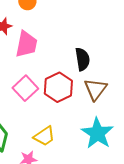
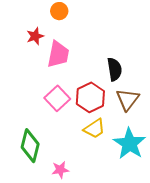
yellow trapezoid: (44, 136) -> (94, 129), moved

